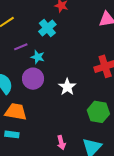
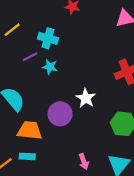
cyan cross: (47, 28) -> (48, 38), moved, turned -30
purple circle: (33, 79) -> (60, 114), moved

